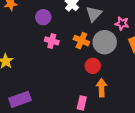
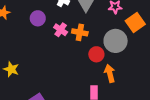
pink cross: (52, 41) -> (61, 30), moved, turned 32
gray circle: (105, 42) -> (116, 41), moved

